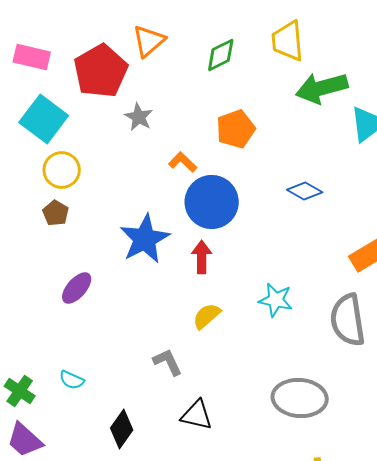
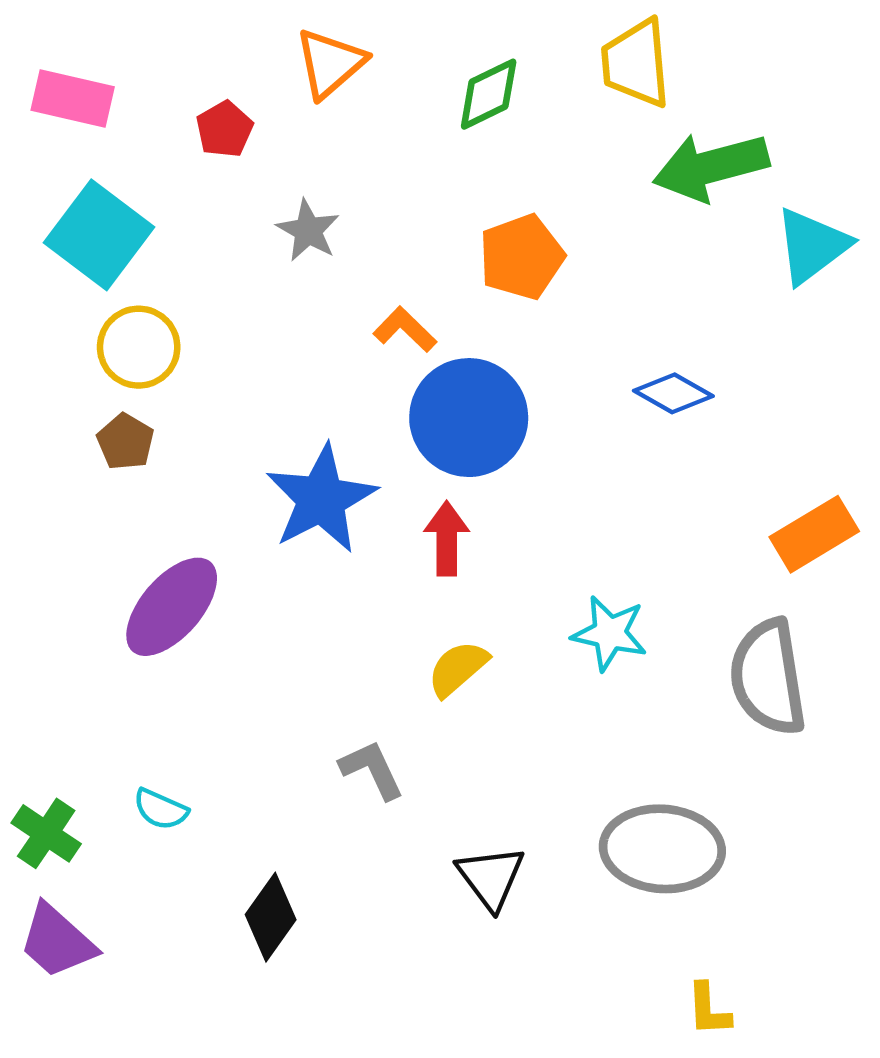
red pentagon: (101, 71) -> (224, 129), size x0.5
purple ellipse: (77, 288) -> (172, 607), size x1.4
black triangle: (197, 415) -> (491, 877), moved, turned 40

